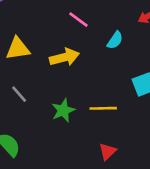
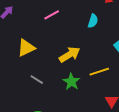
pink line: (78, 20) -> (52, 15), moved, turned -49
yellow arrow: (64, 57) -> (70, 55), moved

